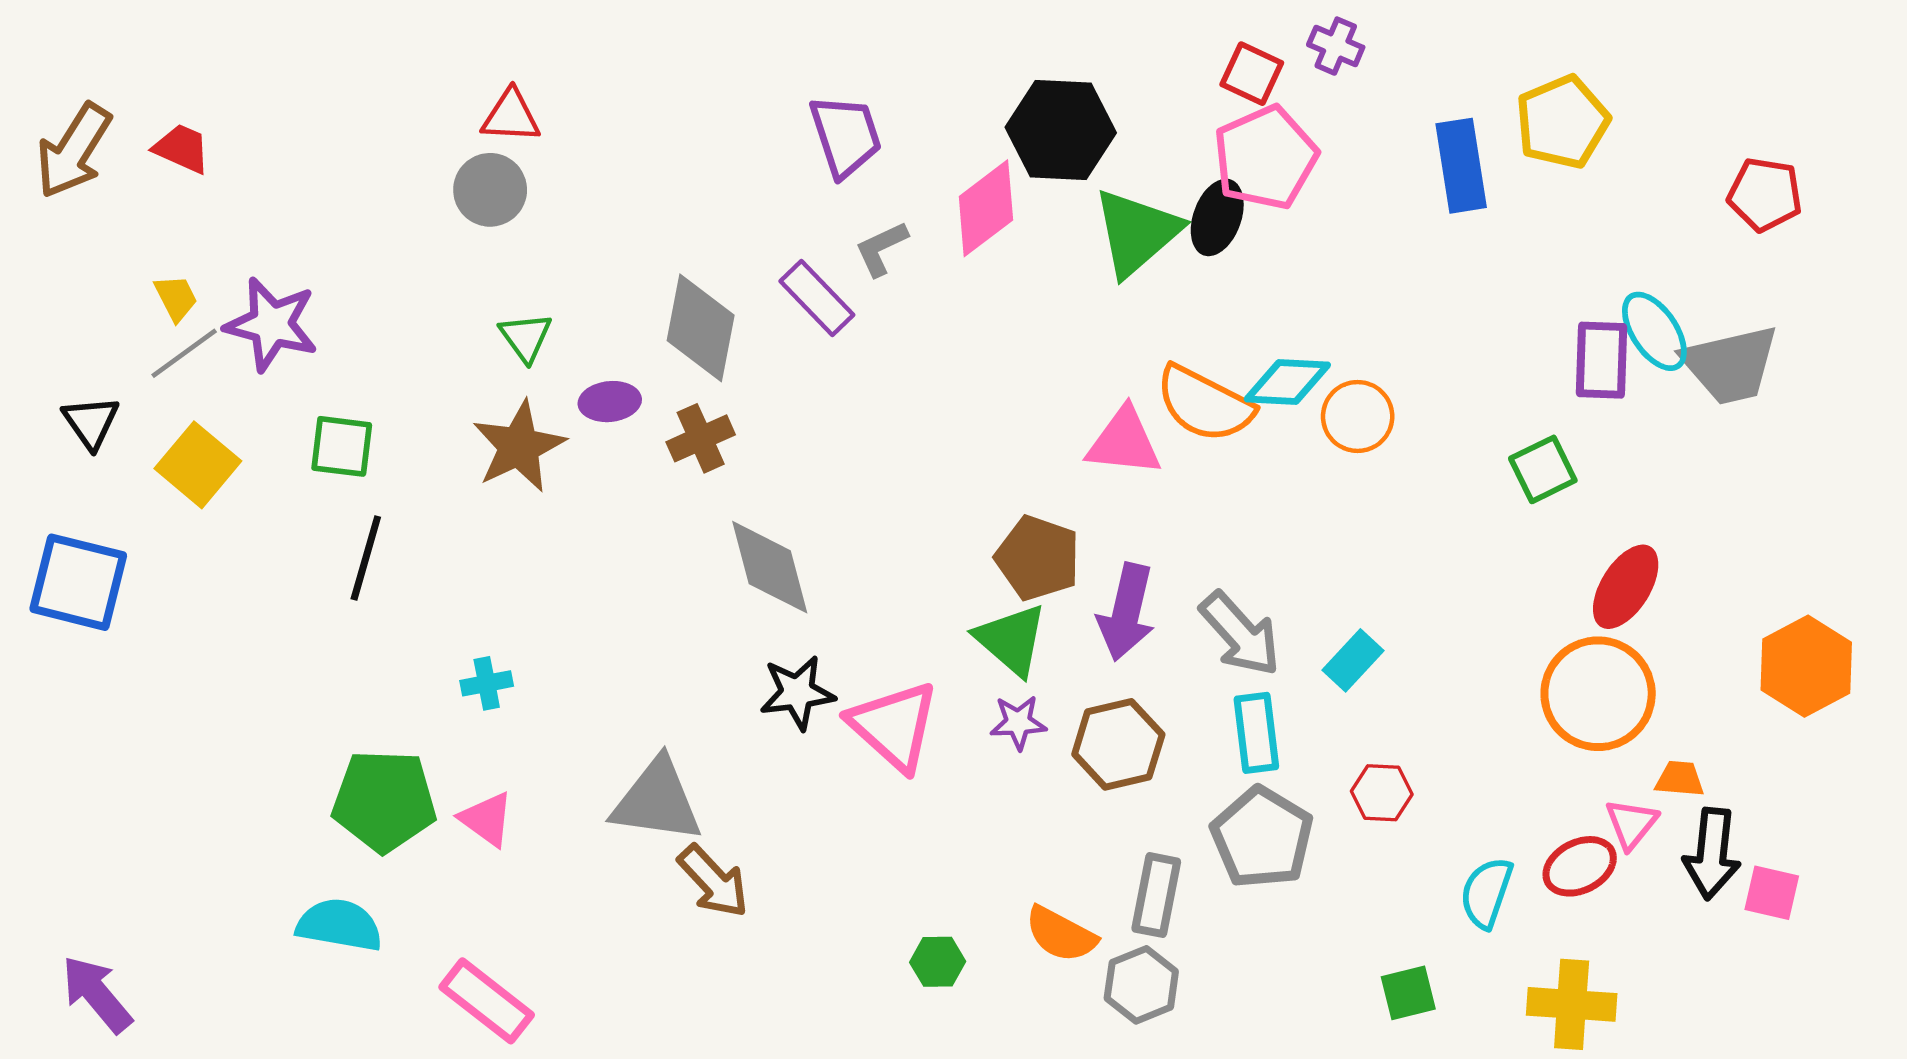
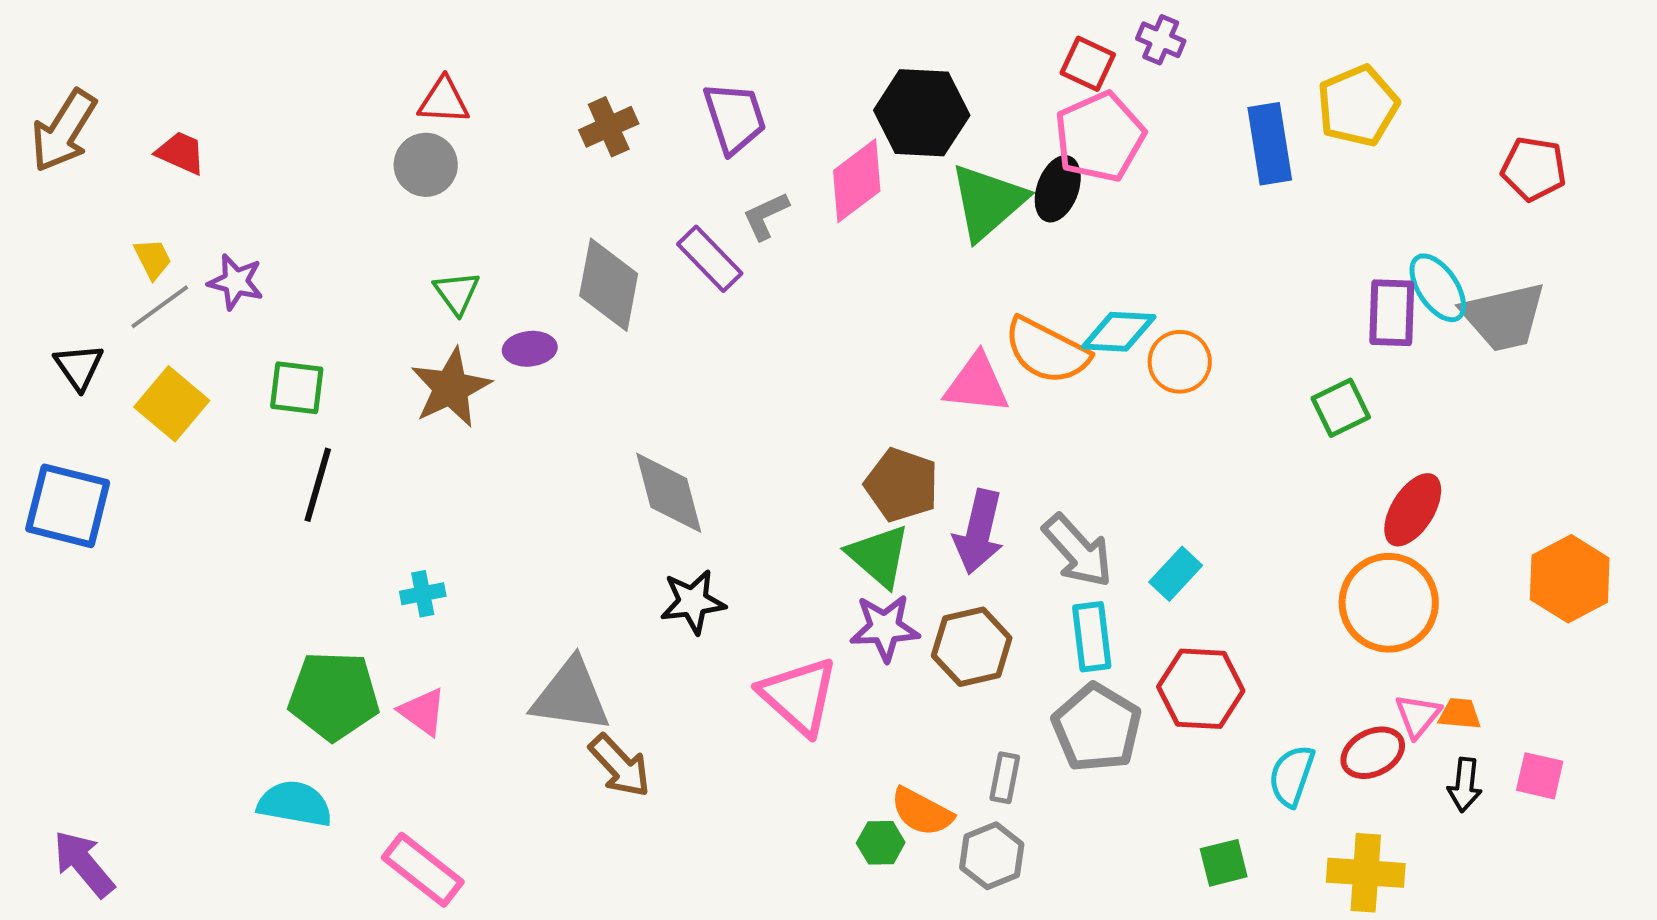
red trapezoid: (182, 148) -> (181, 153), moved
purple star: (272, 324) -> (236, 282), size x0.7
brown cross: (701, 438) -> (609, 127), moved
purple star: (1018, 723) -> (885, 628), size x1.4
pink triangle: (894, 726) -> (799, 696), moved
orange trapezoid: (1680, 779) -> (1460, 714), moved
red hexagon: (1382, 793) -> (1201, 689), size x1.6
black arrow: (1712, 854) -> (1465, 785), moved, size x0.7
gray rectangle: (1156, 895) -> (1005, 778), size x0.7
green hexagon: (938, 962) -> (881, 843), moved

